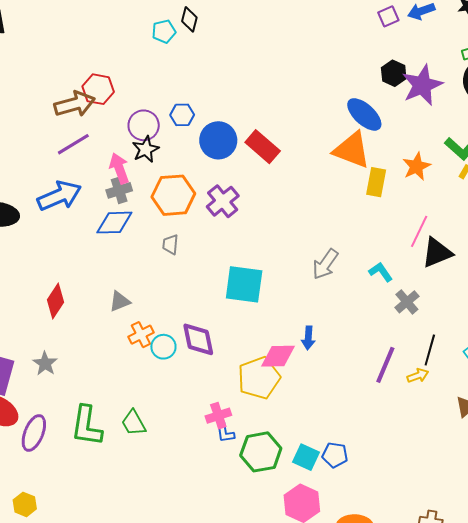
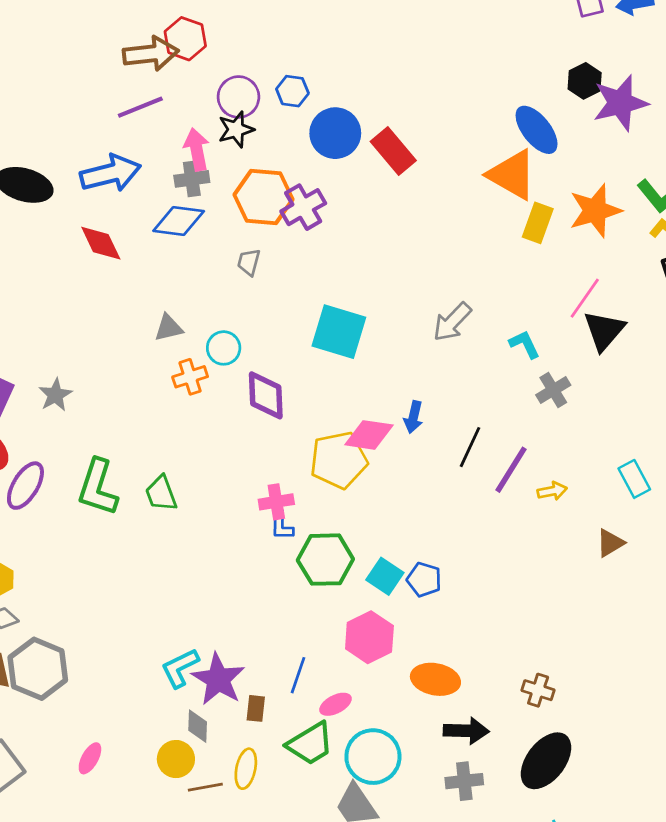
orange star: (416, 166) -> (595, 211), size x1.4
purple cross: (223, 201) -> (303, 207), moved
black triangle: (437, 253) -> (604, 330), turned -36
red diamond: (56, 301) -> (101, 243), moved, turned -68
cyan circle: (163, 347) -> (224, 348), moved
black line: (430, 350) -> (470, 447), moved

